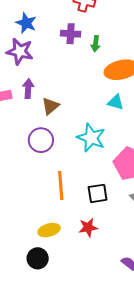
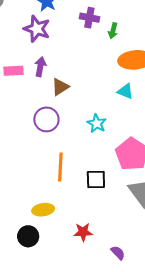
cyan star: (91, 138) -> (97, 123), size x0.7
red star: (88, 227) -> (83, 232), moved

